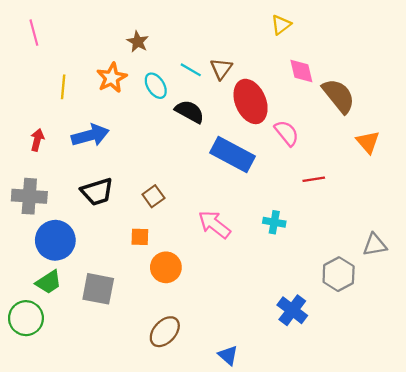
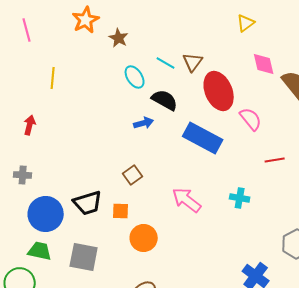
orange star: (112, 78) -> (86, 20), moved
blue arrow: (90, 135) -> (144, 123), moved, size x0.6
black trapezoid: (97, 192) -> (88, 203), moved
gray cross: (29, 196) -> (23, 175), size x0.6
green trapezoid: (49, 282) -> (40, 251), turned -135

